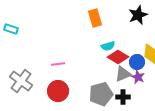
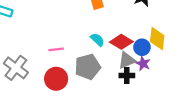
cyan semicircle: (108, 46) -> (97, 40), moved, turned -120
gray pentagon: (101, 94) -> (88, 67), moved
black cross: (123, 97) -> (127, 75), moved

